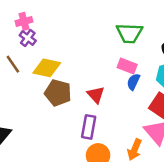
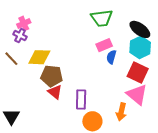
pink cross: (24, 21) -> (24, 23), moved
pink rectangle: (127, 66) -> (104, 45), turned -35
red triangle: (96, 95) -> (55, 92), moved

